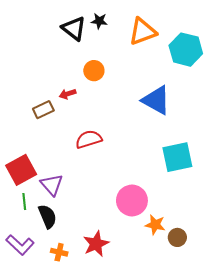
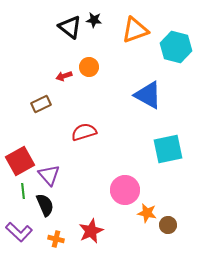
red arrow: (68, 94) -> (64, 76), moved

